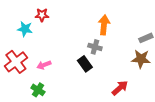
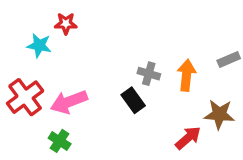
orange arrow: (104, 25) -> (186, 75), moved
brown star: (141, 59) -> (219, 114), moved
pink arrow: (44, 65) -> (69, 102), size x1.6

